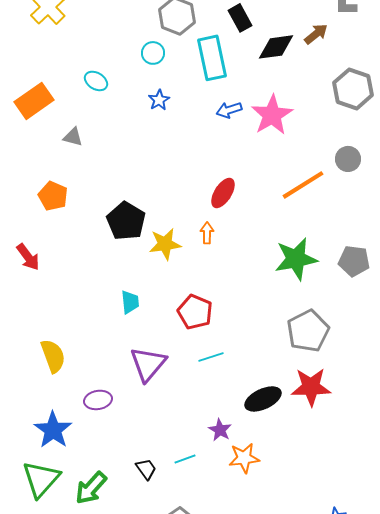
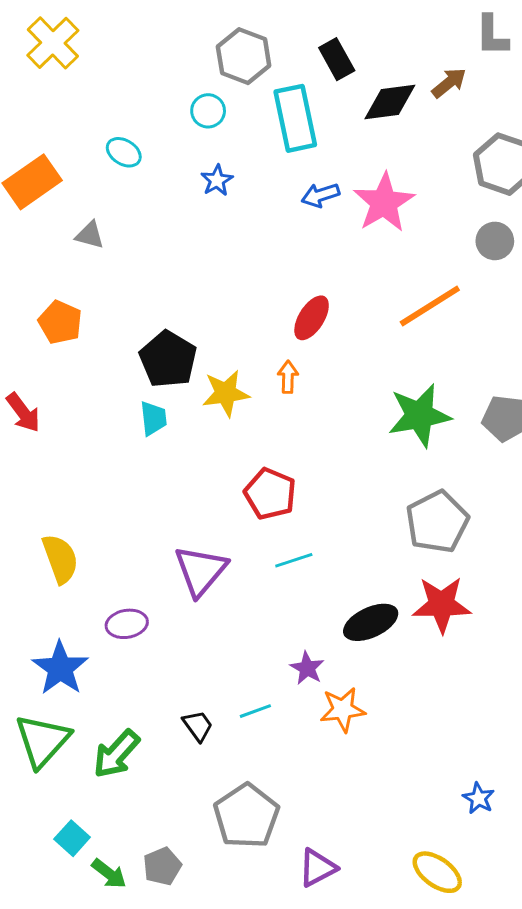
gray circle: (348, 159) -> (495, 241), moved
cyan trapezoid: (130, 302) -> (153, 418), moved

